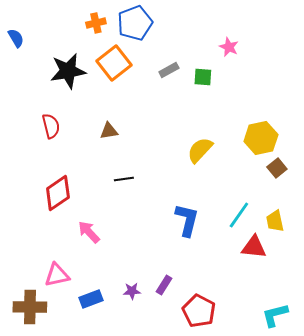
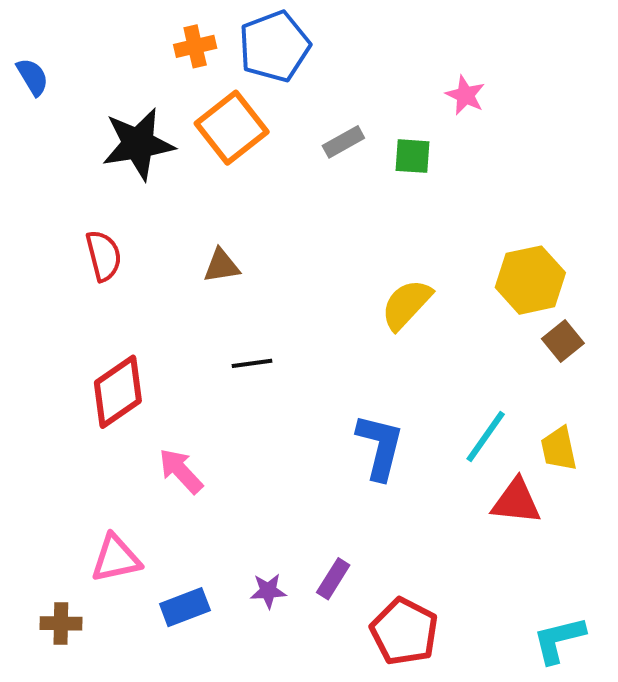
brown cross: (30, 307) -> (61, 623), size x0.6

